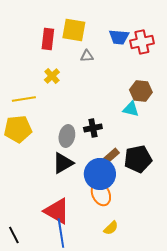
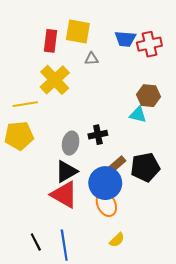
yellow cross: (52, 76) -> (55, 80), size x1.8
red triangle: (57, 211) -> (64, 195), moved
black line: (14, 235) -> (36, 242), moved

